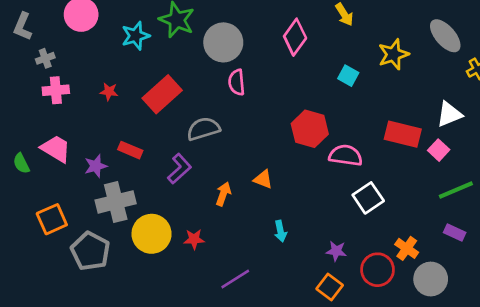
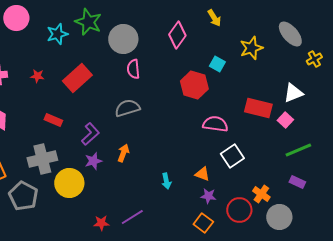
gray semicircle: (203, 129) -> (127, 108), moved
red hexagon: (310, 129) -> (194, 85), moved
purple star: (96, 166) -> (93, 161), moved
orange triangle: (263, 179) -> (202, 174), moved
red star: (194, 239) -> (101, 223), moved

